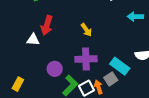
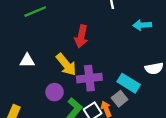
red arrow: (47, 25) -> (81, 36), moved
yellow arrow: (86, 30) -> (66, 65), moved, size x1.5

